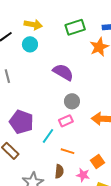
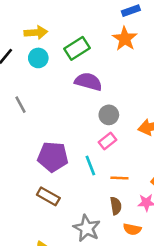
green rectangle: (75, 27) -> (77, 48), moved
cyan line: (48, 136) -> (90, 166), turned -42

